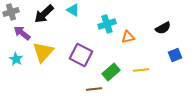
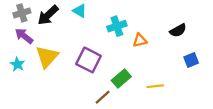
gray cross: (11, 12) -> (22, 13), moved
yellow line: (141, 70) -> (155, 86), moved
brown line: (94, 89) -> (103, 97), turned -35

